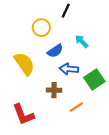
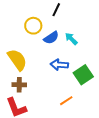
blue semicircle: (55, 51) -> (51, 38), moved
brown cross: (54, 90) -> (19, 85), moved

